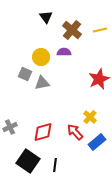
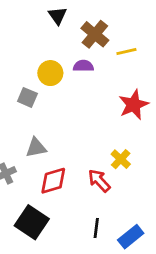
yellow line: (100, 30) -> (126, 52), moved
gray triangle: (42, 83) -> (36, 148), moved
blue rectangle: (97, 142) -> (131, 237), moved
black line: (55, 165) -> (96, 228), moved

